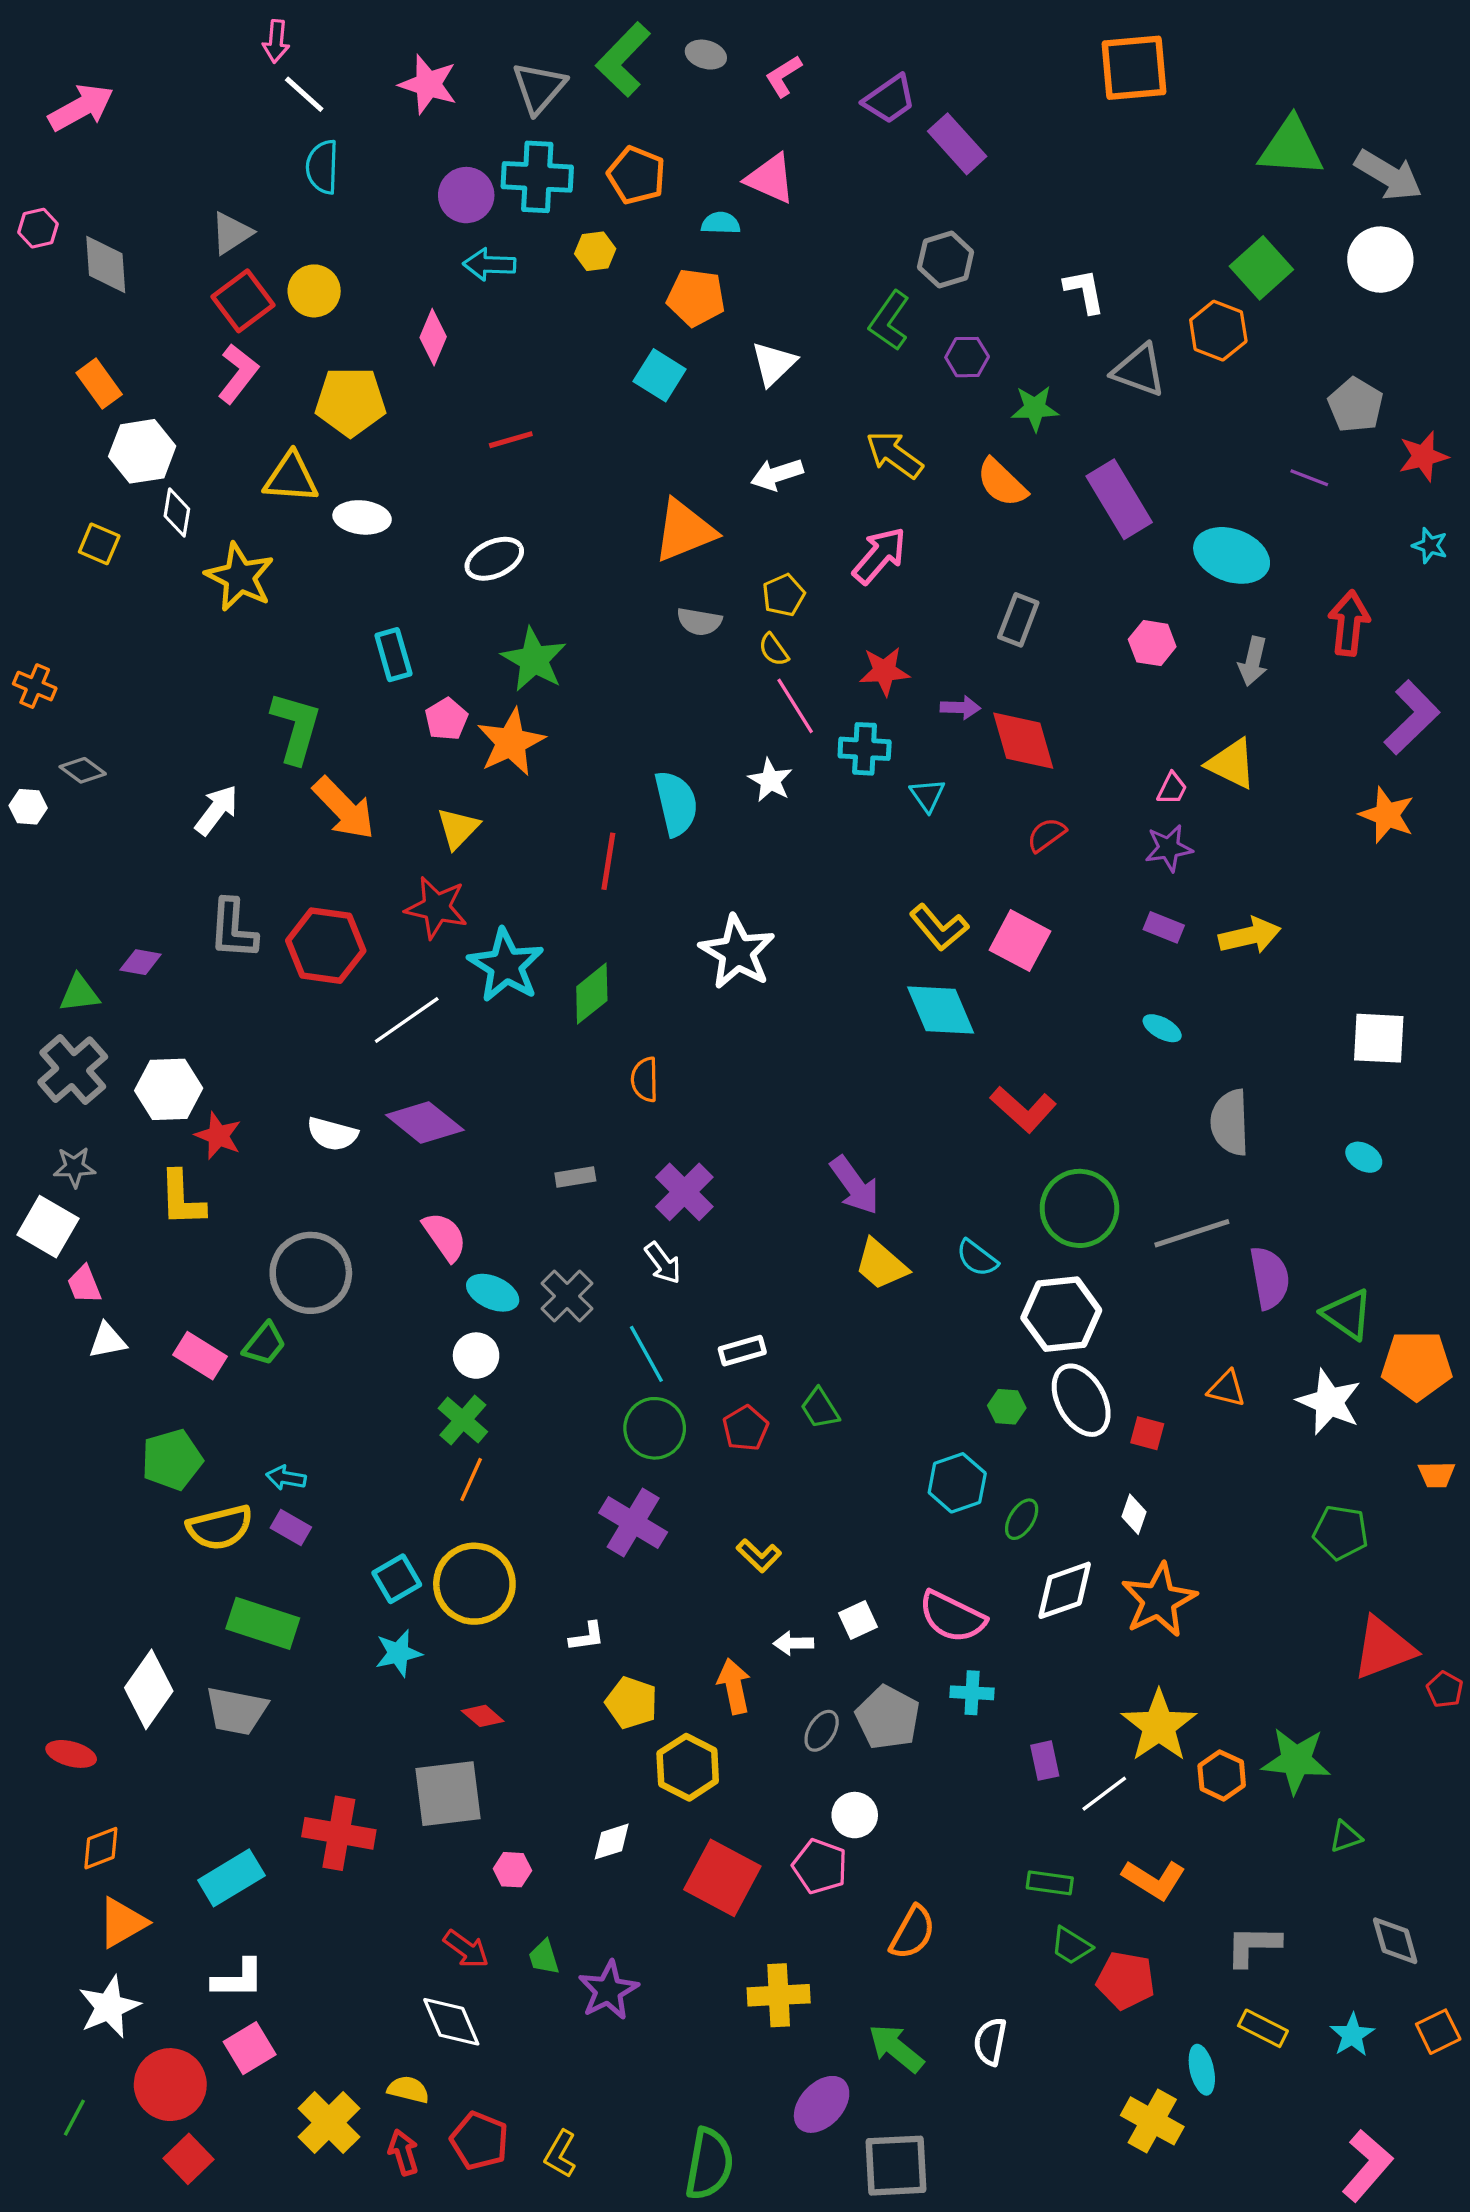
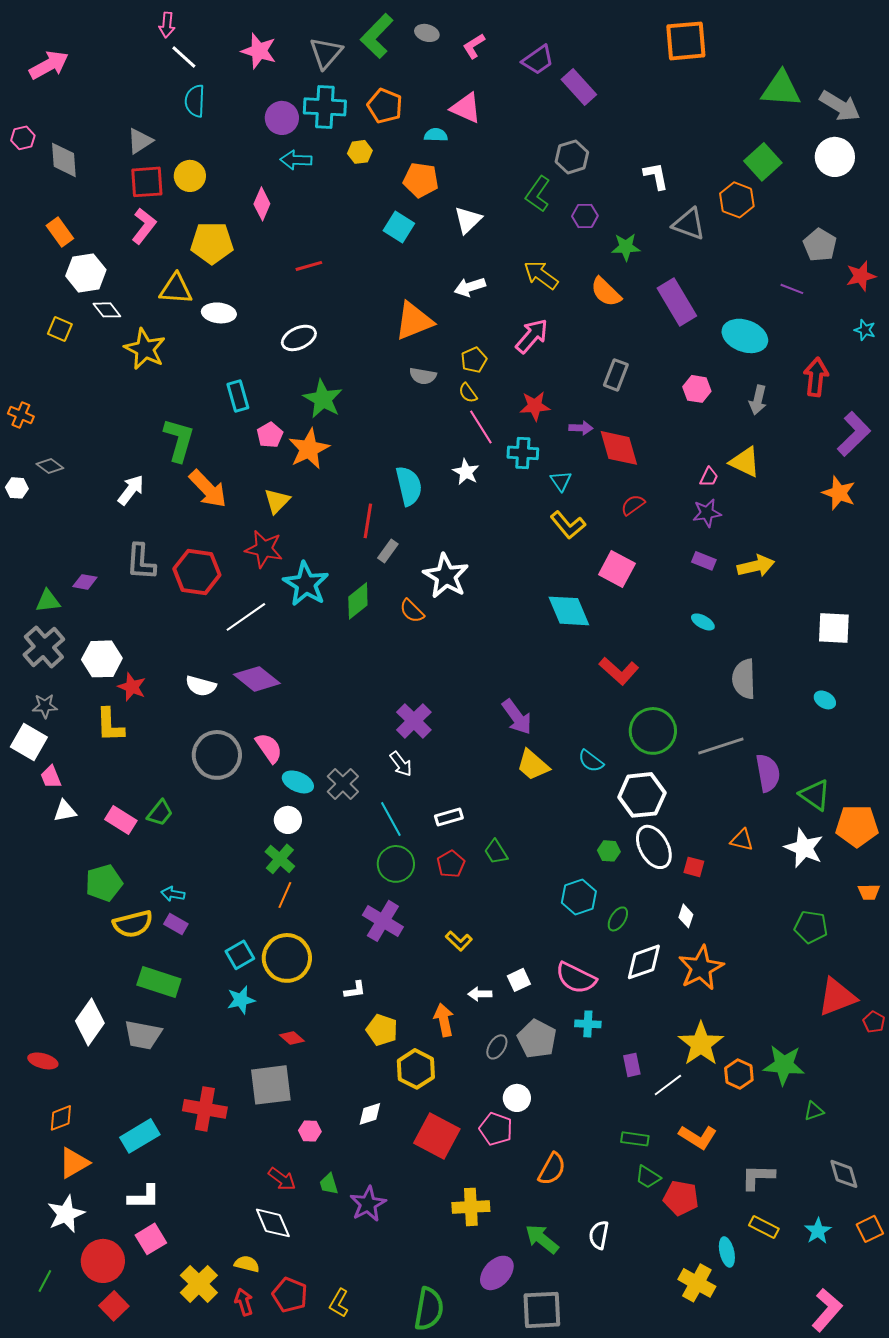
red square: (243, 301) -> (147, 182), turned 33
white diamond: (177, 512) -> (107, 310), turned -48
yellow L-shape: (939, 927) -> (568, 525), moved
orange semicircle: (645, 1079) -> (412, 611), moved, turned -44
gray rectangle: (575, 1177) -> (388, 551), moved, turned -45
gray circle: (311, 1273) -> (217, 755), moved

